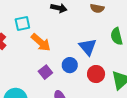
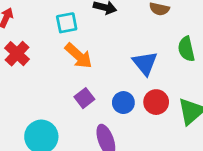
cyan square: (22, 23) -> (67, 23), moved
blue circle: (70, 65) -> (123, 103), moved

